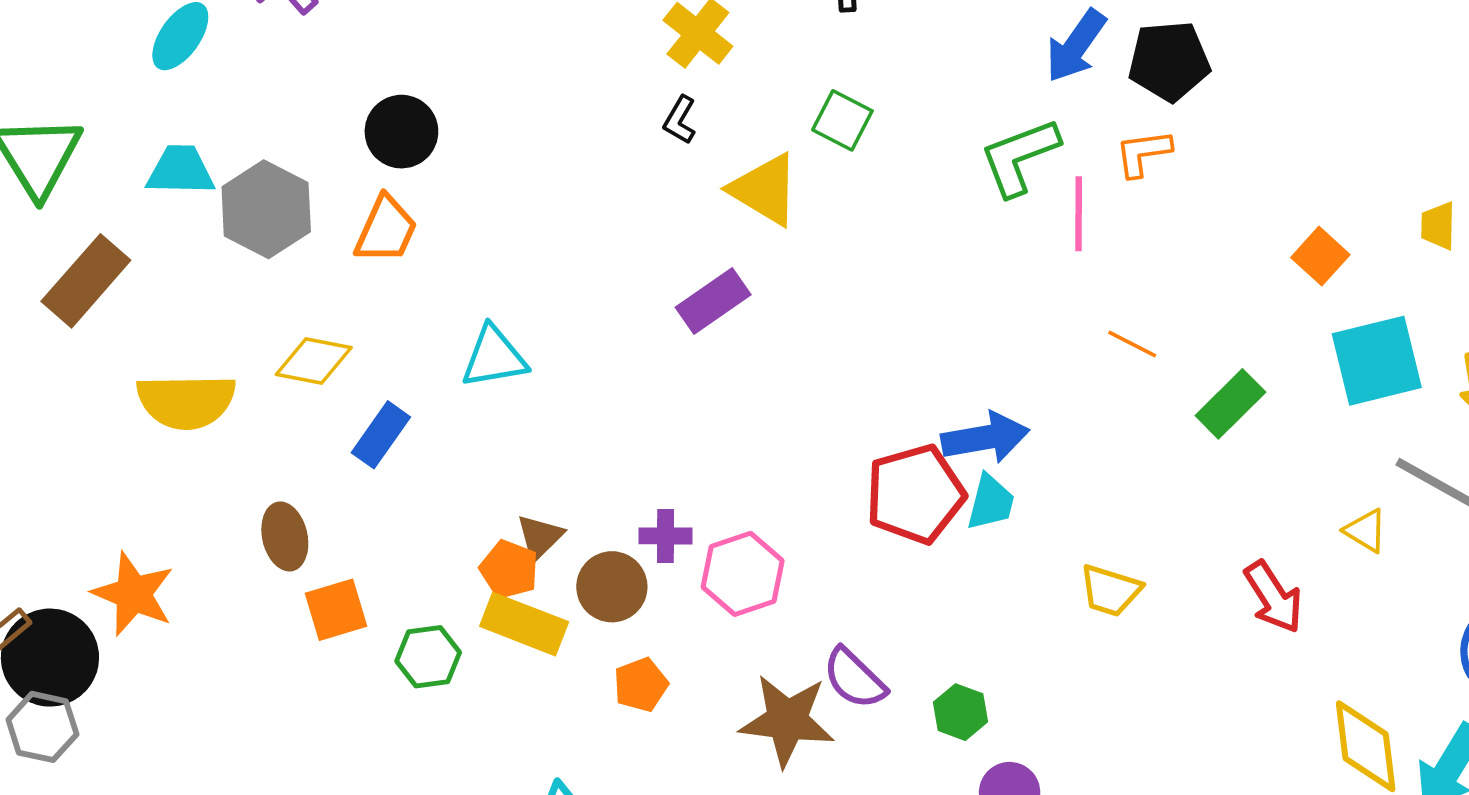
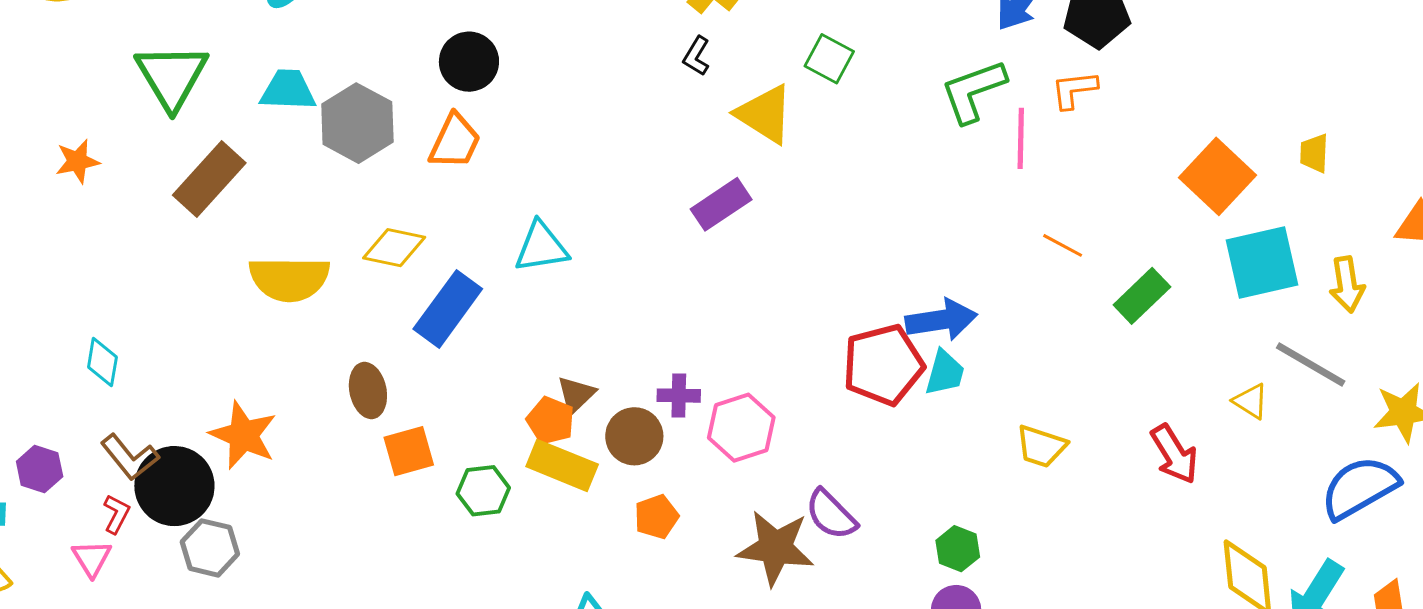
orange square: (1320, 256) -> (1218, 176), size x1.6
blue rectangle: (381, 435) -> (448, 309), size x1.4
green hexagon: (960, 712) -> (958, 549), moved
gray hexagon: (42, 727) -> (210, 548), moved

